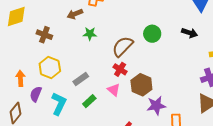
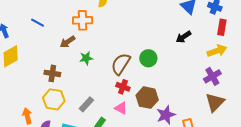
black arrow: (190, 33) -> (184, 37), turned 140
green circle: (152, 34) -> (148, 58), moved
brown cross: (44, 35) -> (52, 73), moved

